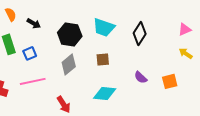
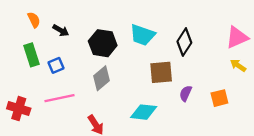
pink triangle: (185, 29) -> (237, 37), size x1.5
brown square: (103, 59) -> (161, 72), moved, size x1.5
purple semicircle: (141, 77) -> (186, 93), turned 72

